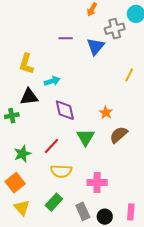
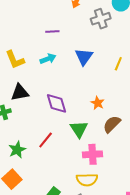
blue triangle: (96, 46) -> (84, 57), moved
yellow L-shape: (26, 64) -> (15, 60), turned -35
cyan arrow: (52, 81) -> (48, 59), moved
yellow semicircle: (61, 171) -> (87, 180), moved
pink cross: (97, 183) -> (92, 154), moved

